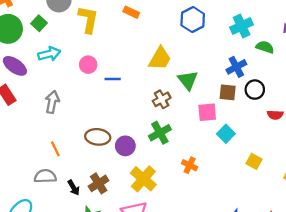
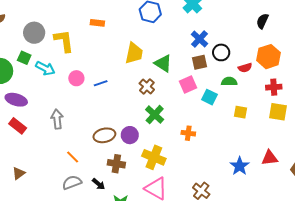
green semicircle: (265, 47) -> (229, 82), moved
cyan arrow: (49, 54) -> (45, 68), moved, turned 60
brown cross: (99, 183) -> (116, 164), moved, turned -30

